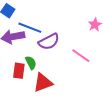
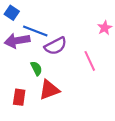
pink line: (81, 56) -> (90, 61), turned 30
red rectangle: (19, 71) -> (19, 97), moved

